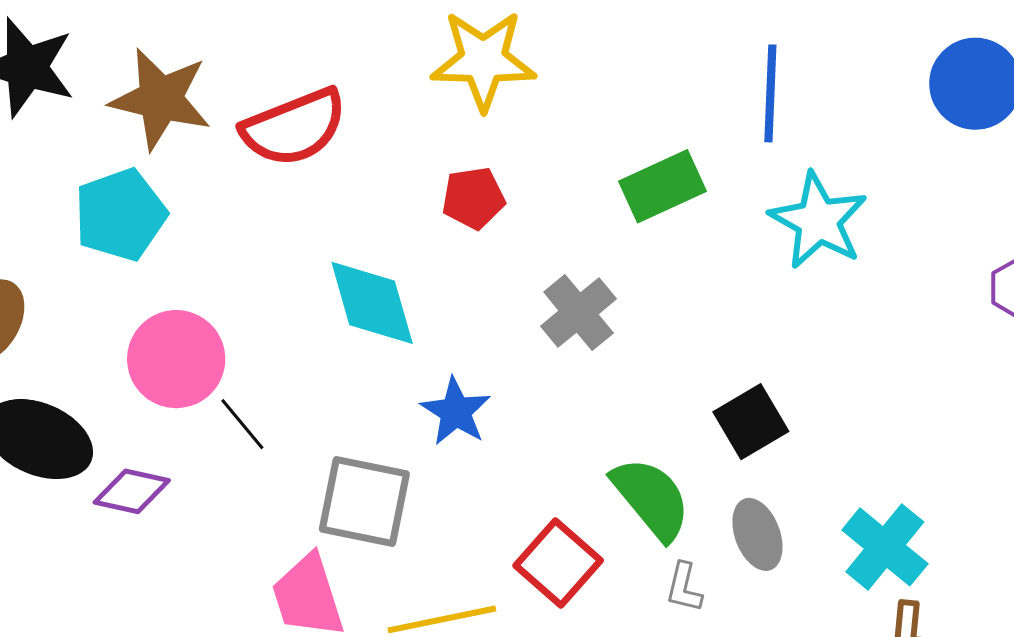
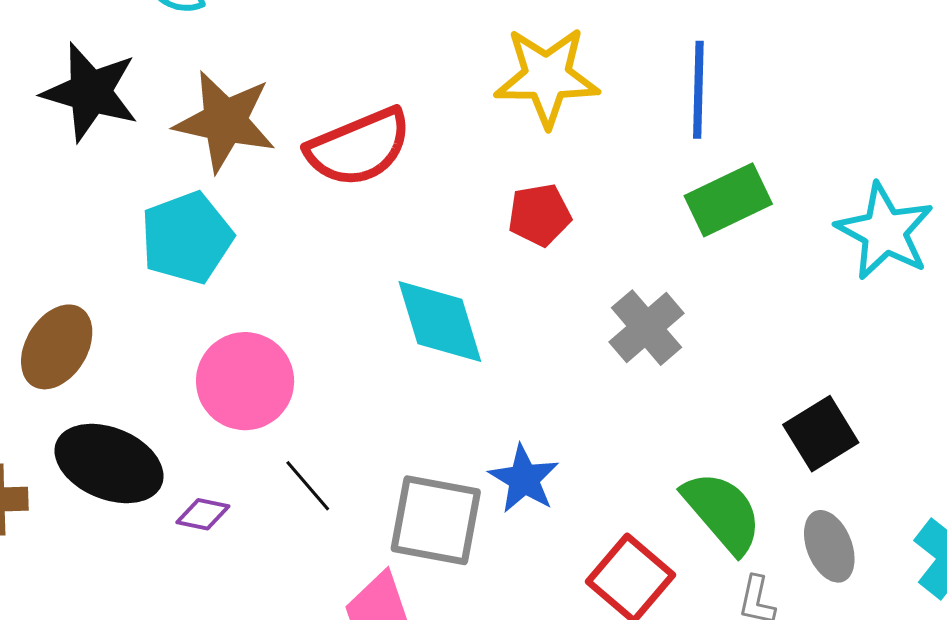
blue line: (770, 93) -> (698, 90), moved
blue star: (456, 412) -> (524, 479), moved
black line: (242, 424) -> (308, 486), moved
purple diamond: (132, 491) -> (203, 514), size x0.7

